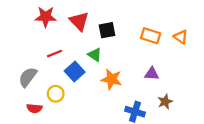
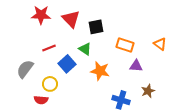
orange rectangle: (151, 36) -> (125, 45), moved
orange triangle: (181, 37) -> (160, 44), moved
red semicircle: (34, 108) -> (41, 100), moved

